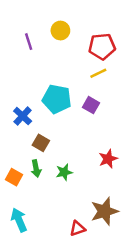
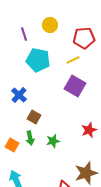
yellow line: (98, 73) -> (73, 60), moved
cyan pentagon: (57, 99) -> (38, 60), moved
purple square: (91, 105) -> (75, 86), size x1.5

